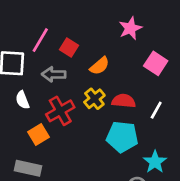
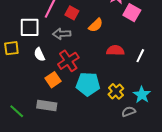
pink square: (156, 63) -> (132, 13), moved
yellow cross: (94, 99) -> (116, 91), moved
cyan pentagon: (122, 137) -> (88, 84), moved

